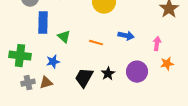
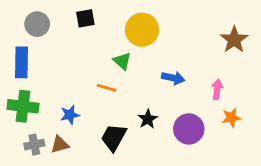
blue rectangle: (43, 23) -> (22, 62), moved
green triangle: (64, 37) -> (122, 61), moved
orange line: (96, 43) -> (107, 88), moved
black star: (108, 74) -> (148, 119), moved

